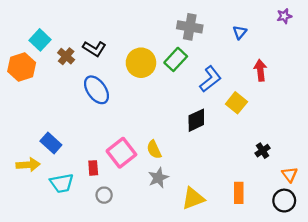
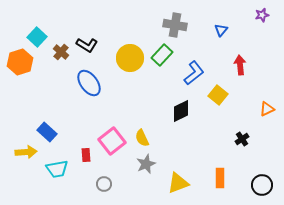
orange triangle: (290, 174) -> (267, 109), moved, turned 42
gray circle: (104, 195) -> (104, 184), moved

